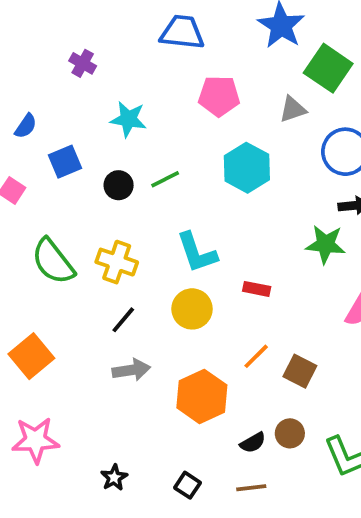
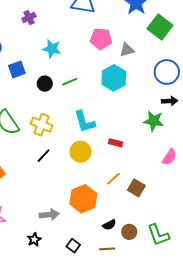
purple cross: (83, 63) -> (29, 18), turned 32
gray triangle: (293, 109) -> (127, 50), moved
gray arrow: (131, 370) -> (49, 215), moved
brown circle: (290, 433) -> (129, 232), moved

